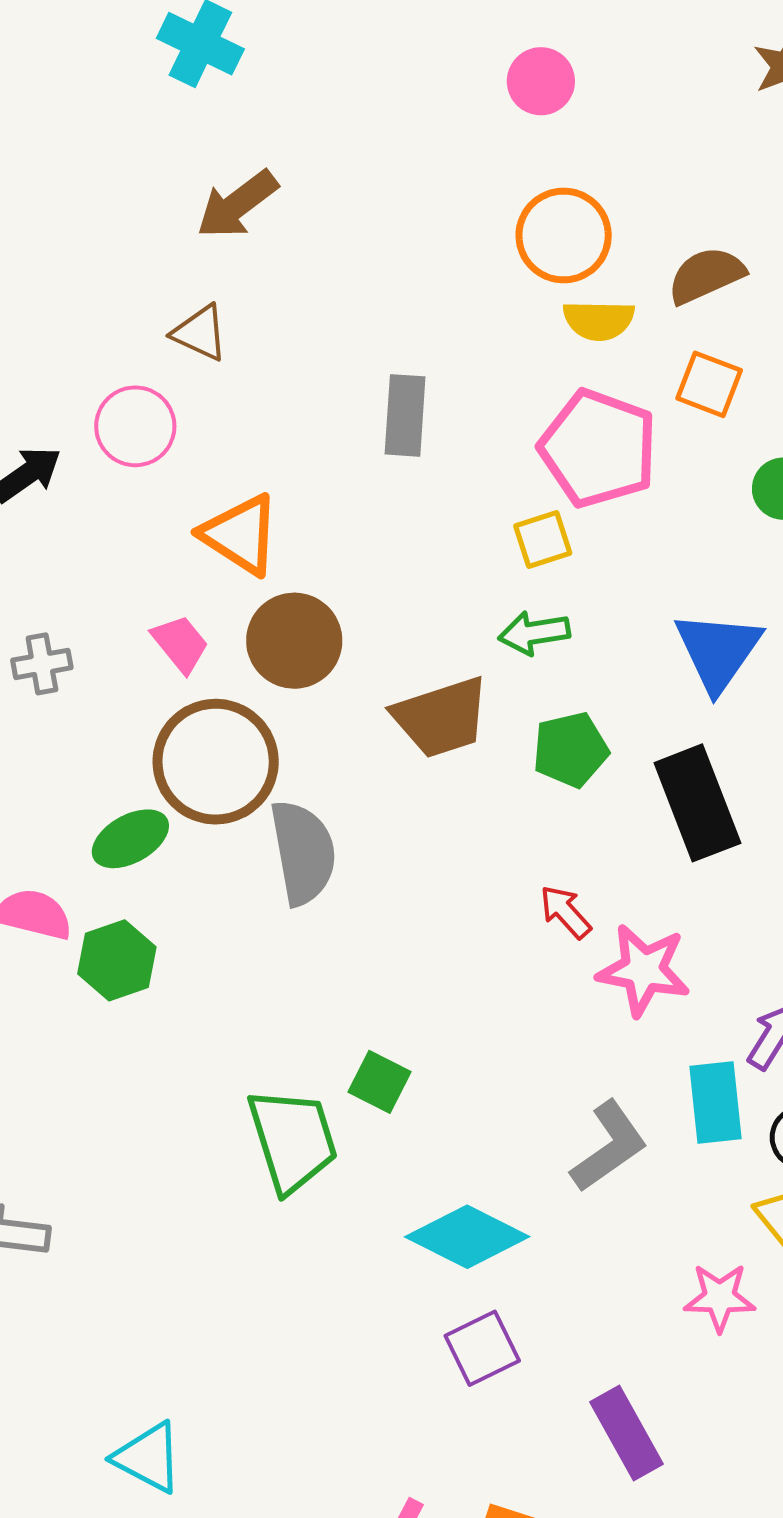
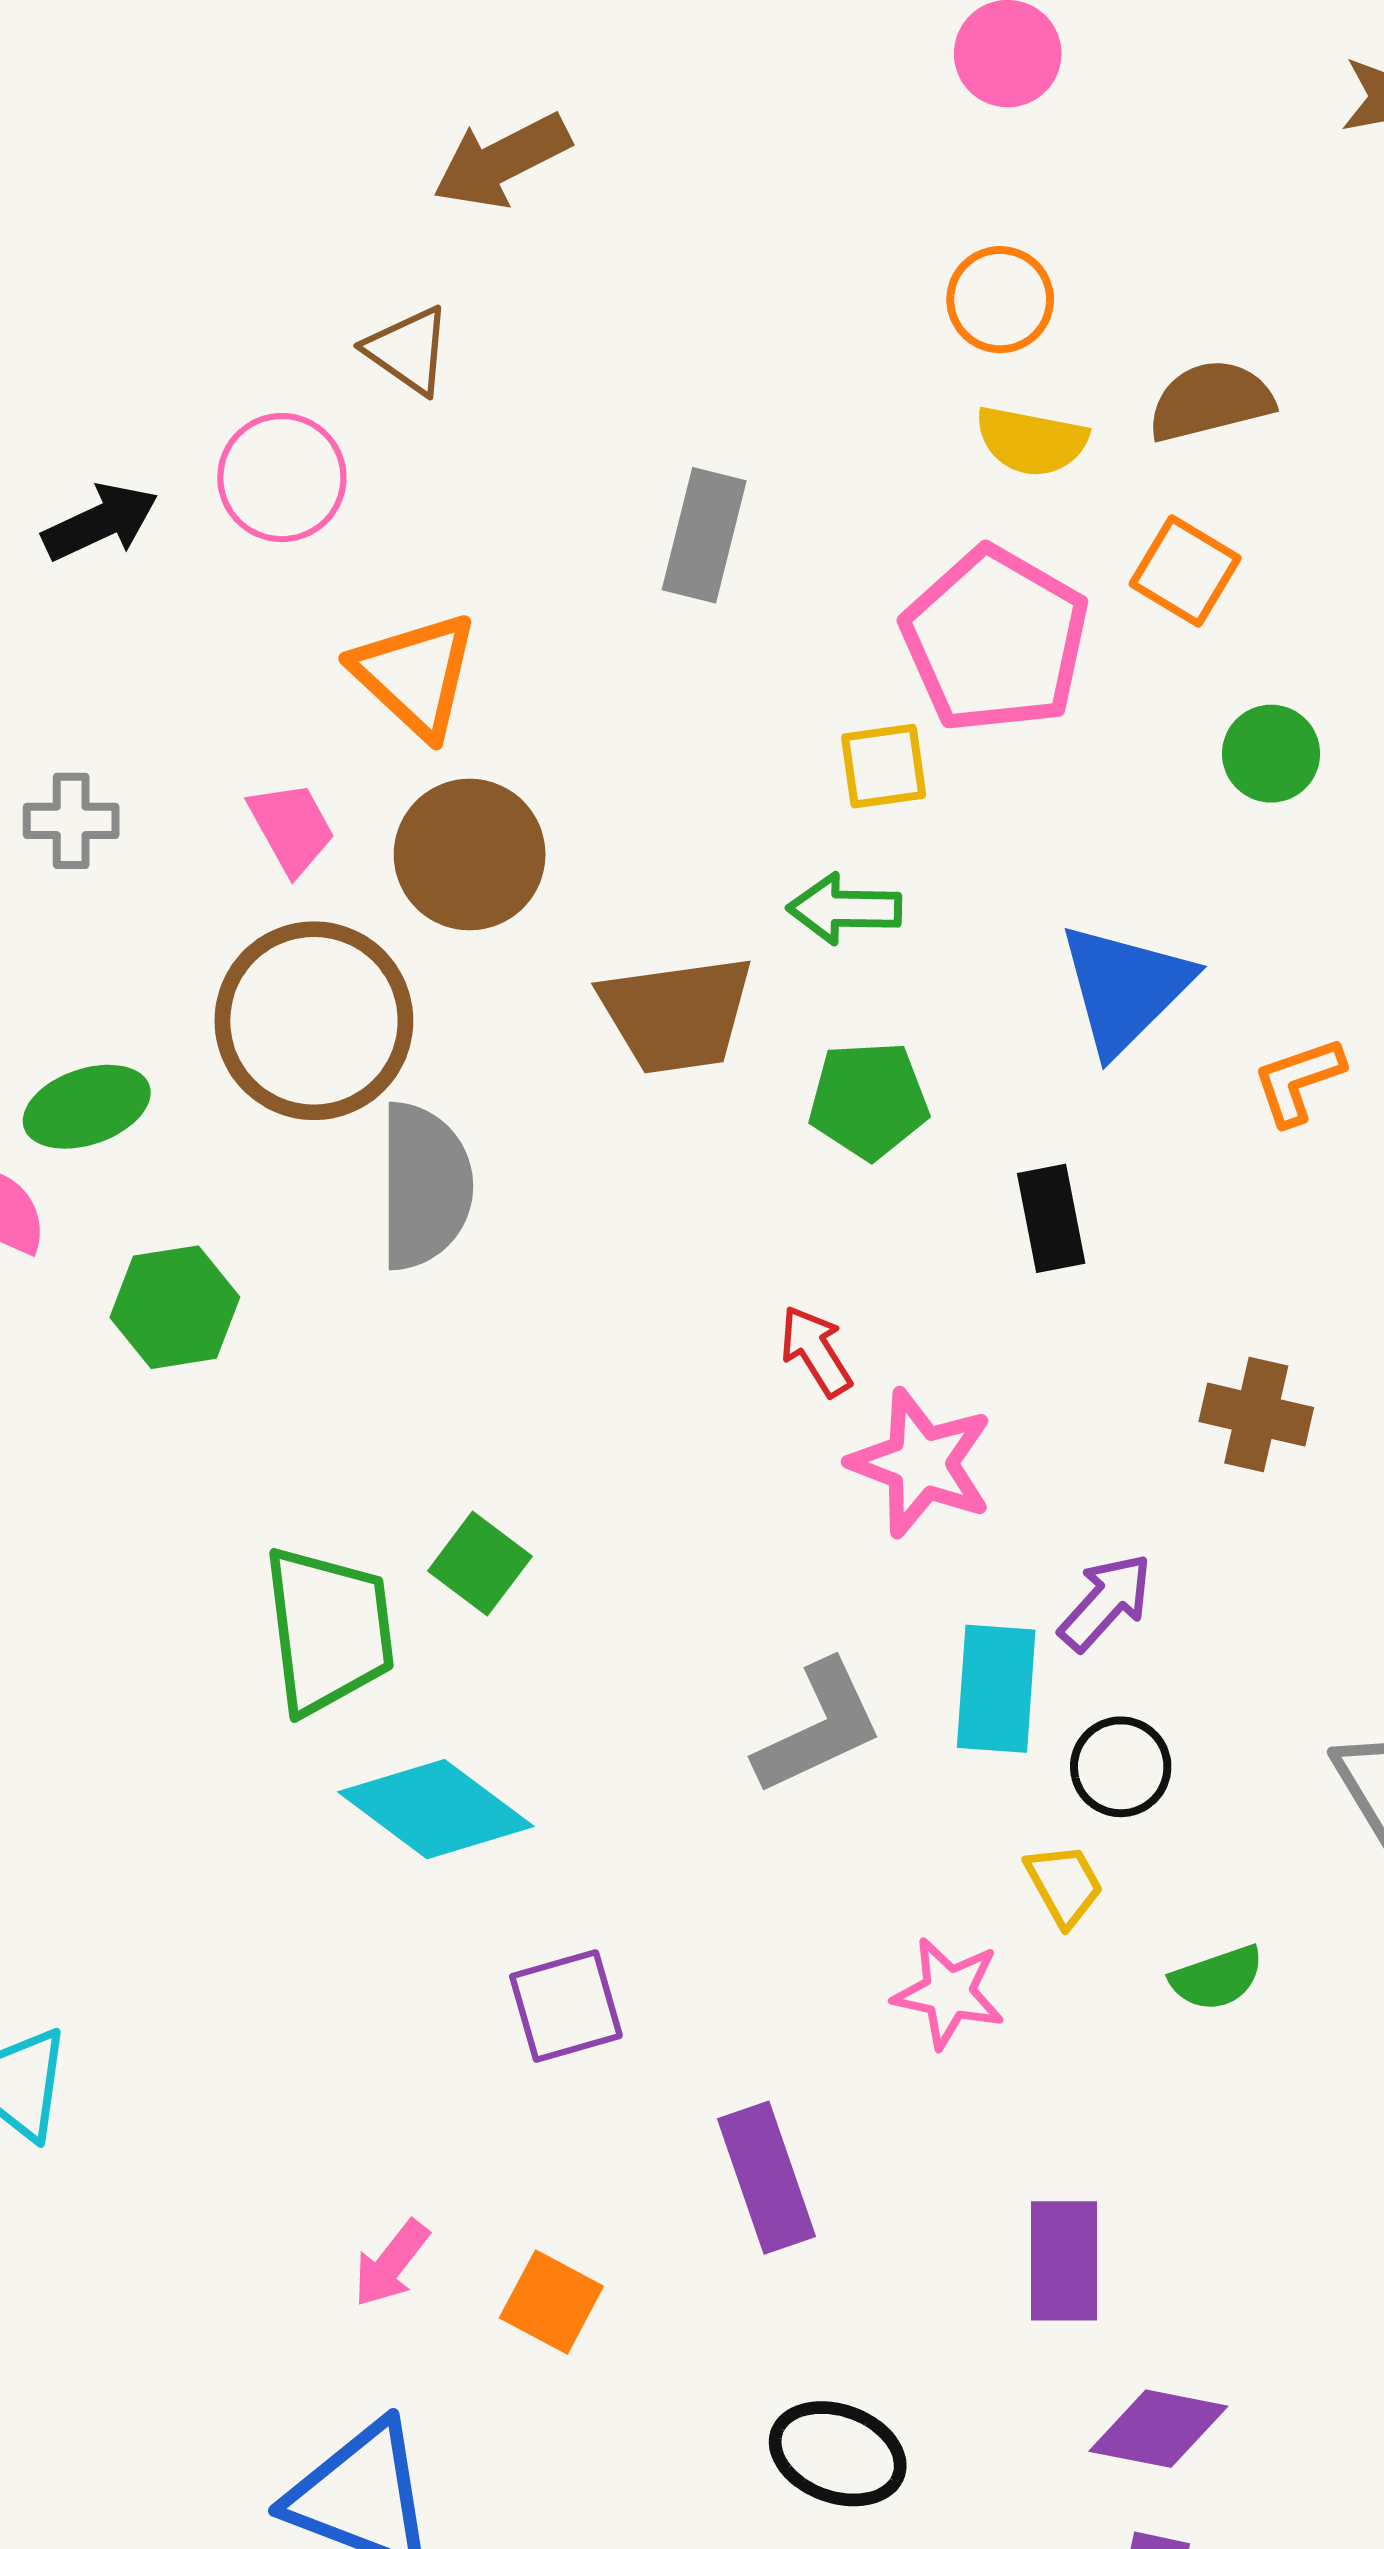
orange circle: (564, 236) -> (1000, 300), size x0.7
black rectangle: (697, 803) -> (1051, 1218), size x0.6
green ellipse: (130, 839) -> (87, 1107), moved
green hexagon: (117, 960) -> (175, 1307), moved
cyan diamond: (467, 1237) -> (436, 1809), moved

